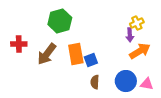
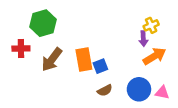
green hexagon: (60, 21) -> (43, 23), moved
brown semicircle: (95, 82) -> (105, 90), turned -120

